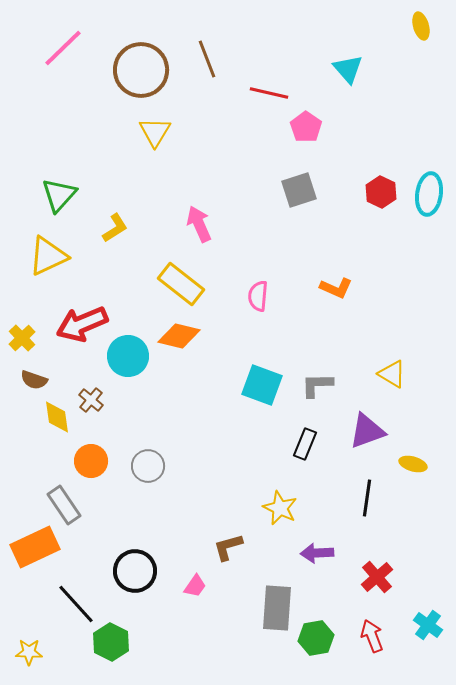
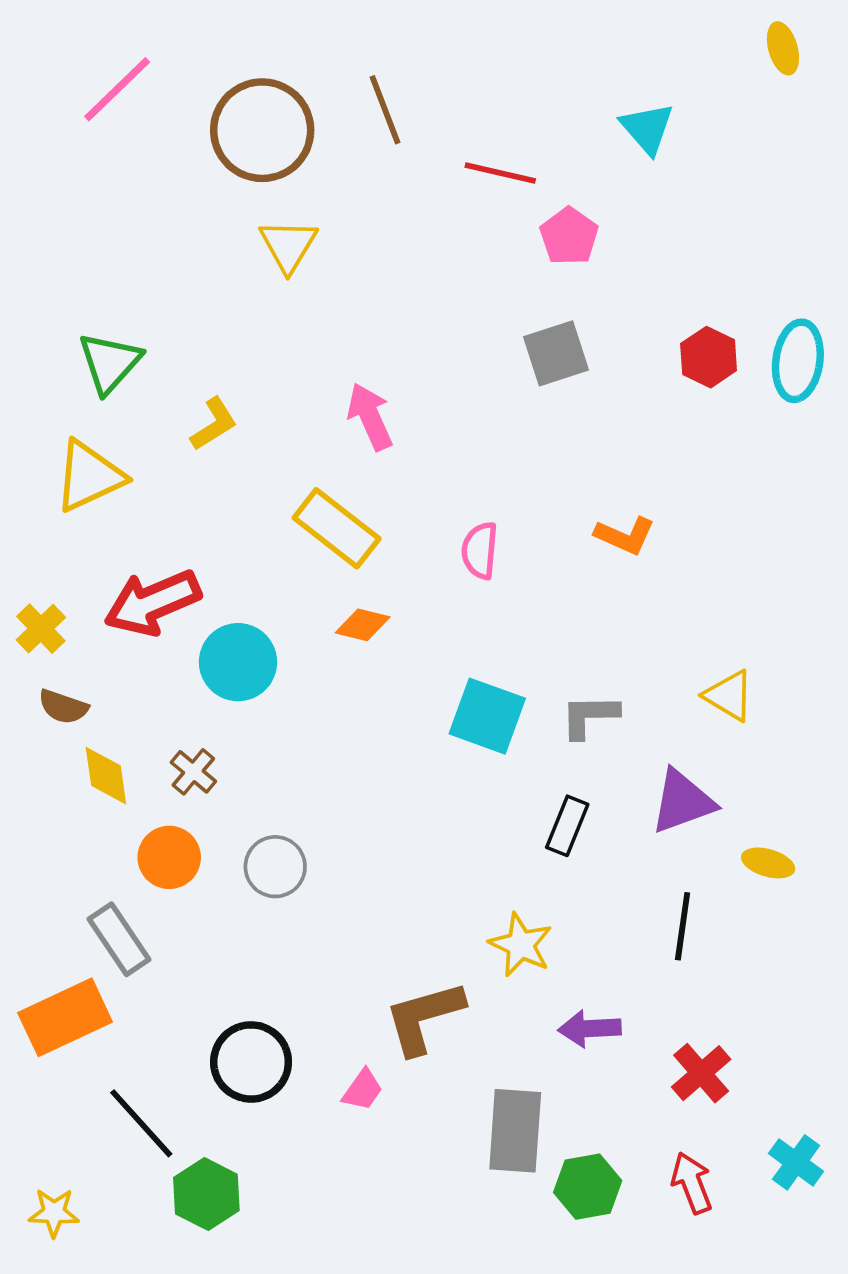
orange diamond: (179, 336) -> (363, 625), moved, size x0.7
brown cross: (91, 400) -> (193, 772), moved
brown L-shape: (228, 547) -> (424, 1017), size x1.5

